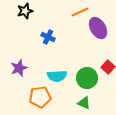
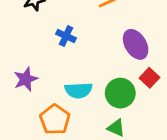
purple ellipse: (98, 28) -> (136, 44), moved
orange pentagon: (40, 97) -> (55, 119), turned -30

